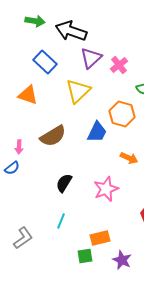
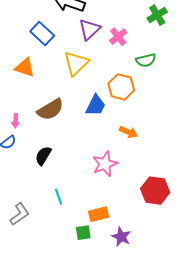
black semicircle: (64, 183) -> (43, 156), moved
cyan line: (61, 221) -> (59, 197), turned -42

